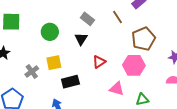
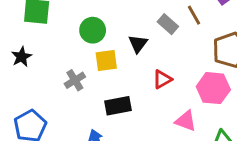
gray rectangle: (87, 19) -> (168, 24), moved
yellow square: (54, 63) -> (106, 60), moved
gray cross: (32, 72) -> (75, 80), moved

